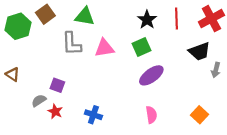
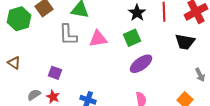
black trapezoid: (199, 51) -> (185, 42), turned 30
gray arrow: (216, 70) -> (200, 75), moved, turned -40
gray semicircle: (39, 101) -> (34, 95), moved

